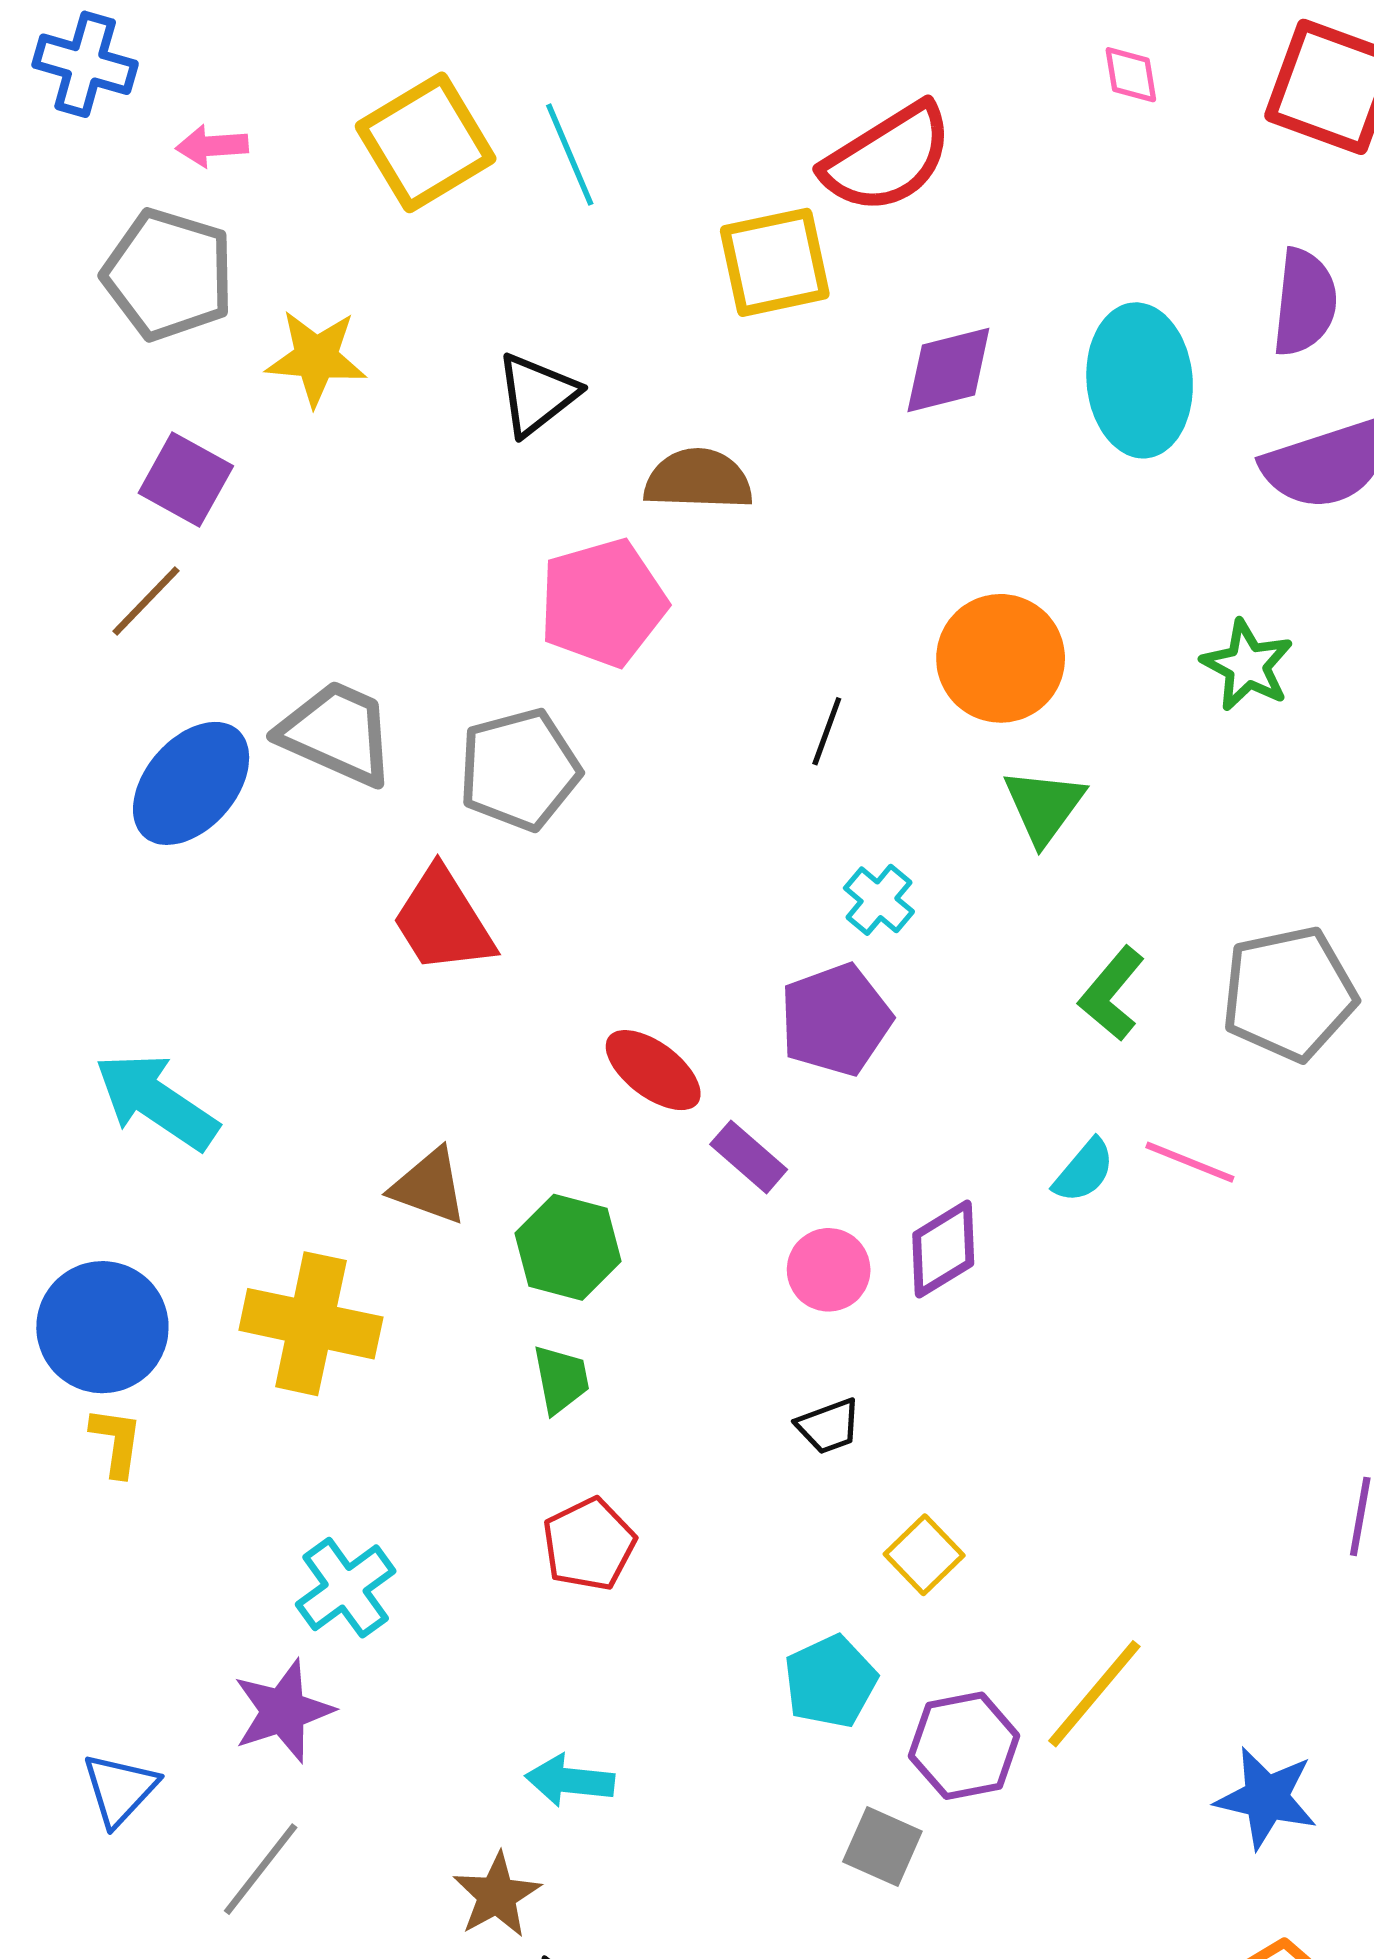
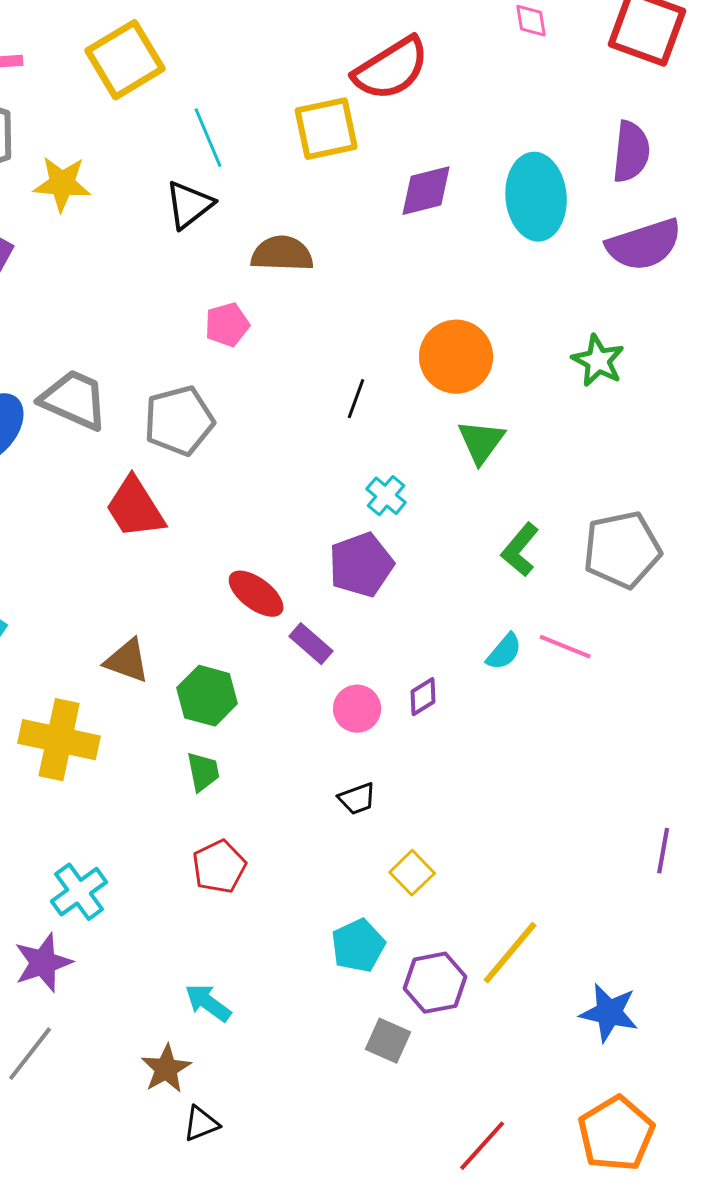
cyan line: (570, 155) -> (208, 138), moved
pink pentagon: (603, 603) -> (227, 325), size x0.6
purple diamond: (943, 1249) -> (423, 697), size x0.7
cyan arrow: (570, 1781) -> (208, 1003), turned 30

